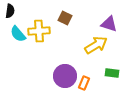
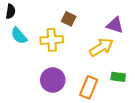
yellow cross: (39, 31) -> (52, 40), moved
purple circle: (65, 76) -> (53, 80), moved
orange rectangle: (84, 83) -> (89, 87), size x1.5

